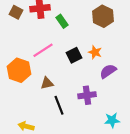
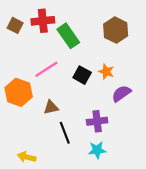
green rectangle: (62, 21) -> (68, 36), size x1.5
black square: (74, 55) -> (82, 75), turned -35
cyan star: (112, 120) -> (97, 150), moved

